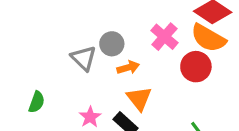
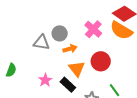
gray triangle: (84, 58) -> (41, 42), turned -36
red circle: (196, 67) -> (101, 61), moved

